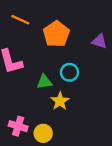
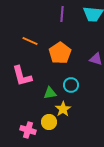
yellow circle: (43, 133) -> (49, 122), moved

